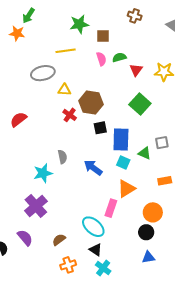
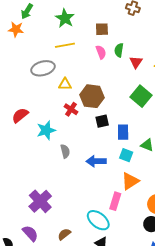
green star: (79, 24) -> (65, 18), moved, turned -30
green semicircle: (119, 57) -> (119, 50), turned -64
blue rectangle: (121, 139) -> (123, 132), size x0.7
blue arrow: (93, 168) -> (96, 161), turned -36
cyan star: (43, 173) -> (46, 130), moved

